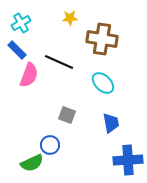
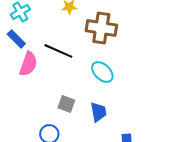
blue trapezoid: (111, 123) -> (98, 112), moved

